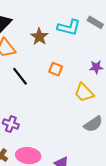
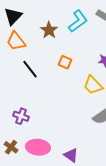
cyan L-shape: (69, 27) -> (78, 21), turned -50

